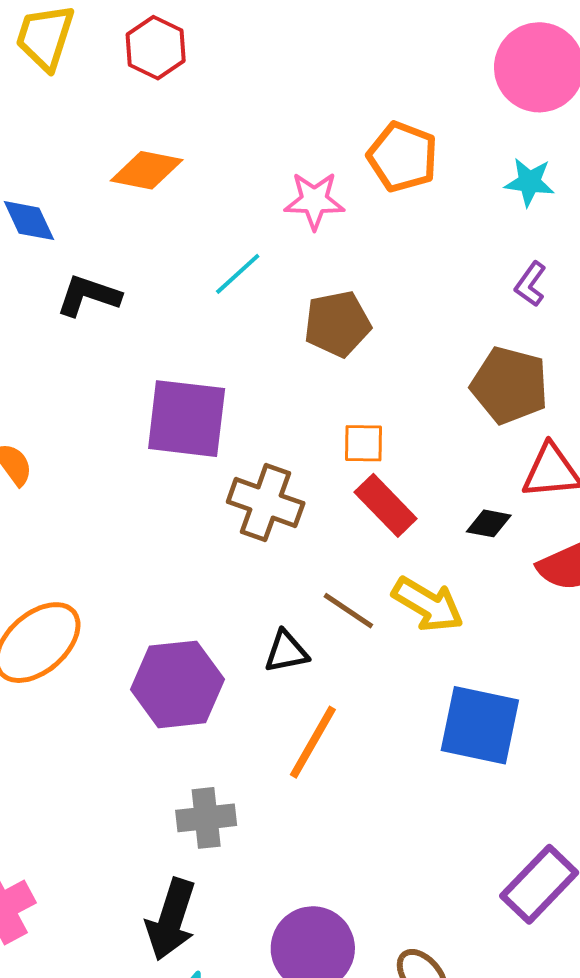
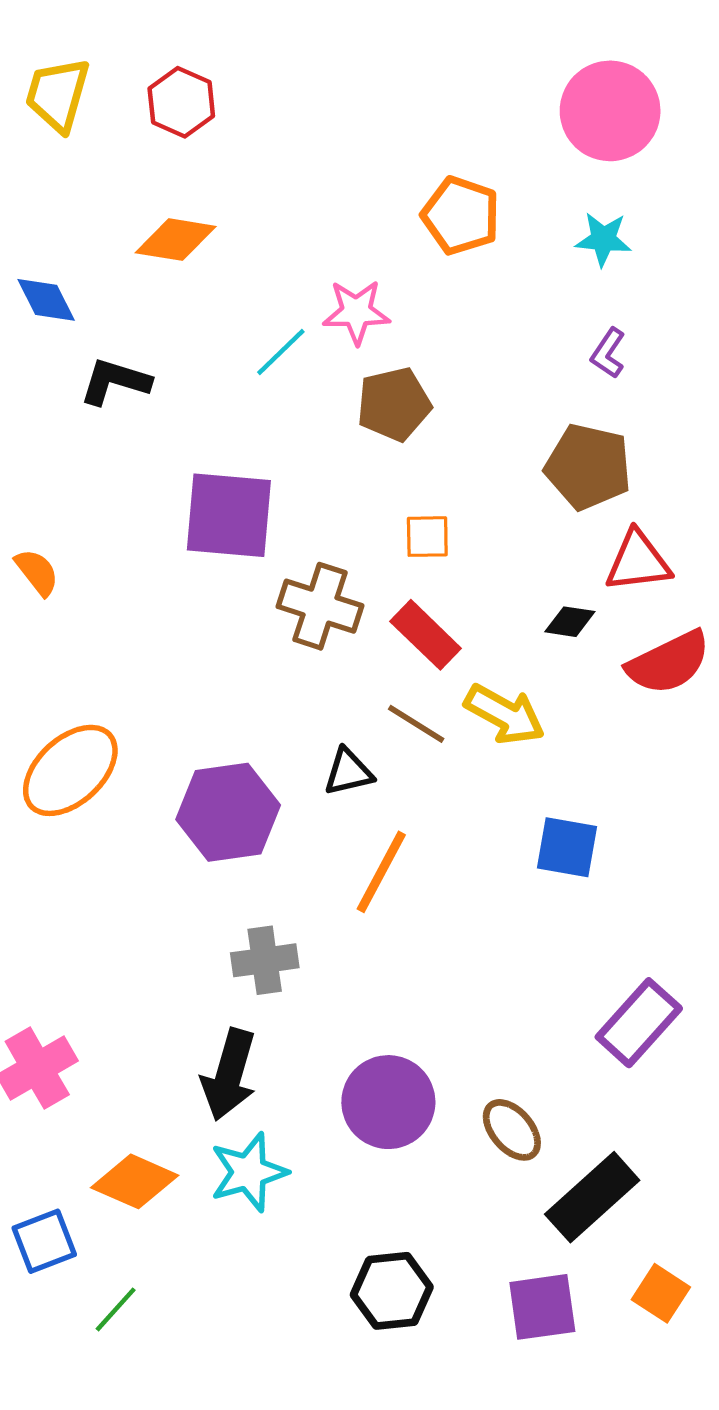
pink star: (314, 201) -> (356, 312), moved
red rectangle: (386, 505) -> (426, 635), moved
blue square: (480, 725) -> (567, 847), size x0.7

